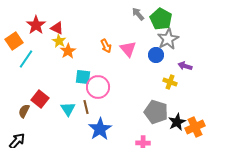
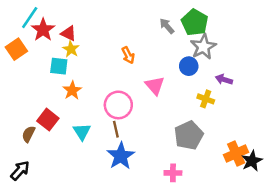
gray arrow: (138, 14) -> (167, 26), moved
pink triangle: (128, 49) -> (155, 86), moved
orange star: (68, 51) -> (72, 90), moved
cyan line: (26, 59) -> (30, 18), moved
cyan square: (83, 77) -> (59, 66), moved
brown line: (86, 107) -> (116, 129), moved
gray pentagon: (156, 112) -> (189, 135), turned 30
black star: (177, 122) -> (252, 161), moved

